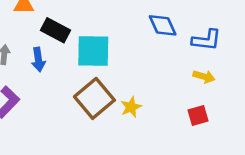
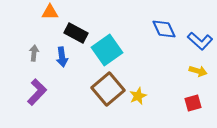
blue L-shape: (206, 40) -> (200, 41), turned 35
cyan square: (93, 51) -> (107, 50), turned -36

